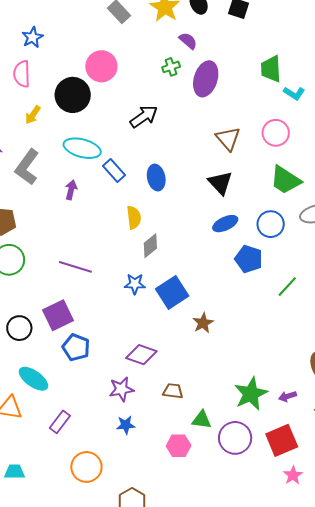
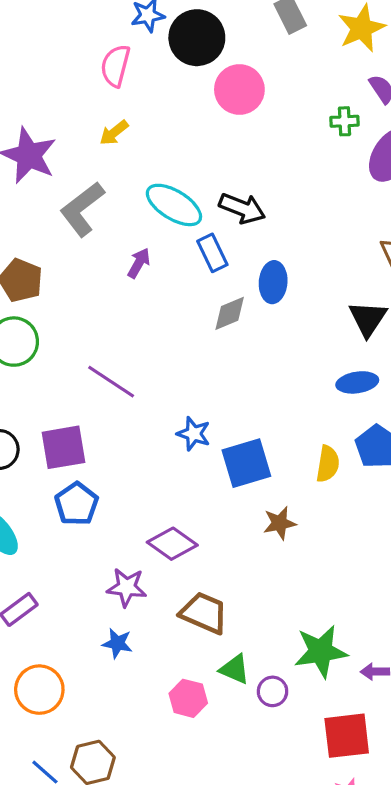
black circle: (73, 95) -> (197, 38), moved
black arrow: (144, 117) -> (242, 208), moved, turned 40
yellow semicircle: (134, 217) -> (328, 464), moved
gray diamond: (150, 246) -> (230, 313), moved
brown trapezoid: (173, 391) -> (204, 613), size x1.5
purple circle: (235, 438) -> (273, 691), moved, size x0.6

